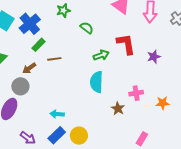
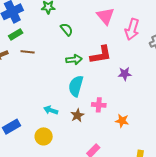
red L-shape: (126, 44) -> (101, 55), turned 75
cyan semicircle: (96, 82) -> (76, 86), moved
cyan arrow: (57, 114) -> (51, 110), moved
yellow circle: (79, 136) -> (44, 136), moved

